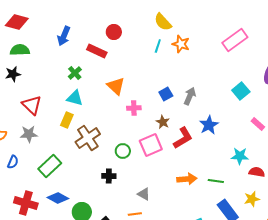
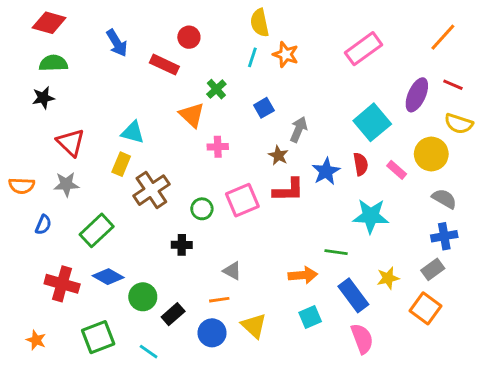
yellow semicircle: (163, 22) -> (260, 23), turned 30
blue arrow: (64, 36) -> (117, 43), turned -54
green cross: (75, 73) -> (216, 89), moved
cyan square: (241, 91) -> (372, 122), size x1.4
blue square: (166, 94) -> (264, 108), moved
brown star: (163, 122) -> (278, 155), moved
red L-shape: (183, 138) -> (288, 190), turned 30
cyan star: (240, 156) -> (371, 216), size x1.4
red semicircle: (257, 172) -> (361, 164), moved, turned 70
orange arrow: (187, 179) -> (303, 275), moved

